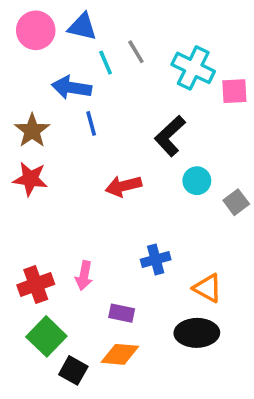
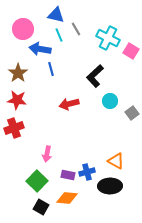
blue triangle: (82, 27) -> (56, 15), moved
pink circle: (36, 30) -> (23, 29), moved
pink square: (234, 91) -> (131, 51), turned 35
blue cross: (156, 259) -> (87, 172), moved
red cross: (36, 285) -> (14, 128), moved
green square: (46, 336) -> (37, 181), moved

